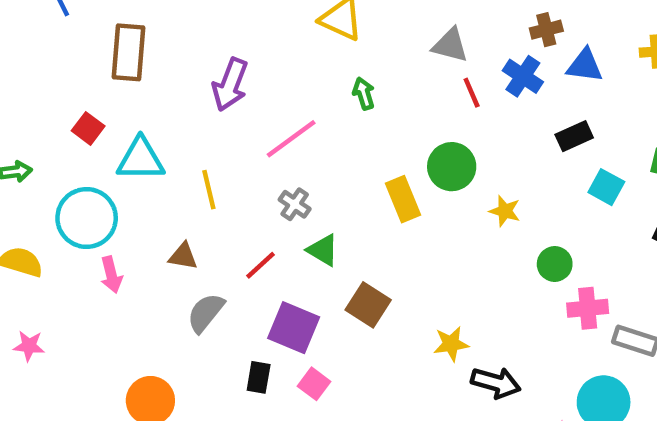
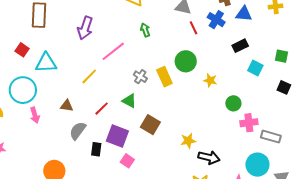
yellow line: (209, 190) -> (89, 76), moved, turned 60
gray cross: (295, 204) -> (140, 77), moved
black rectangle: (259, 377) -> (96, 149), moved

